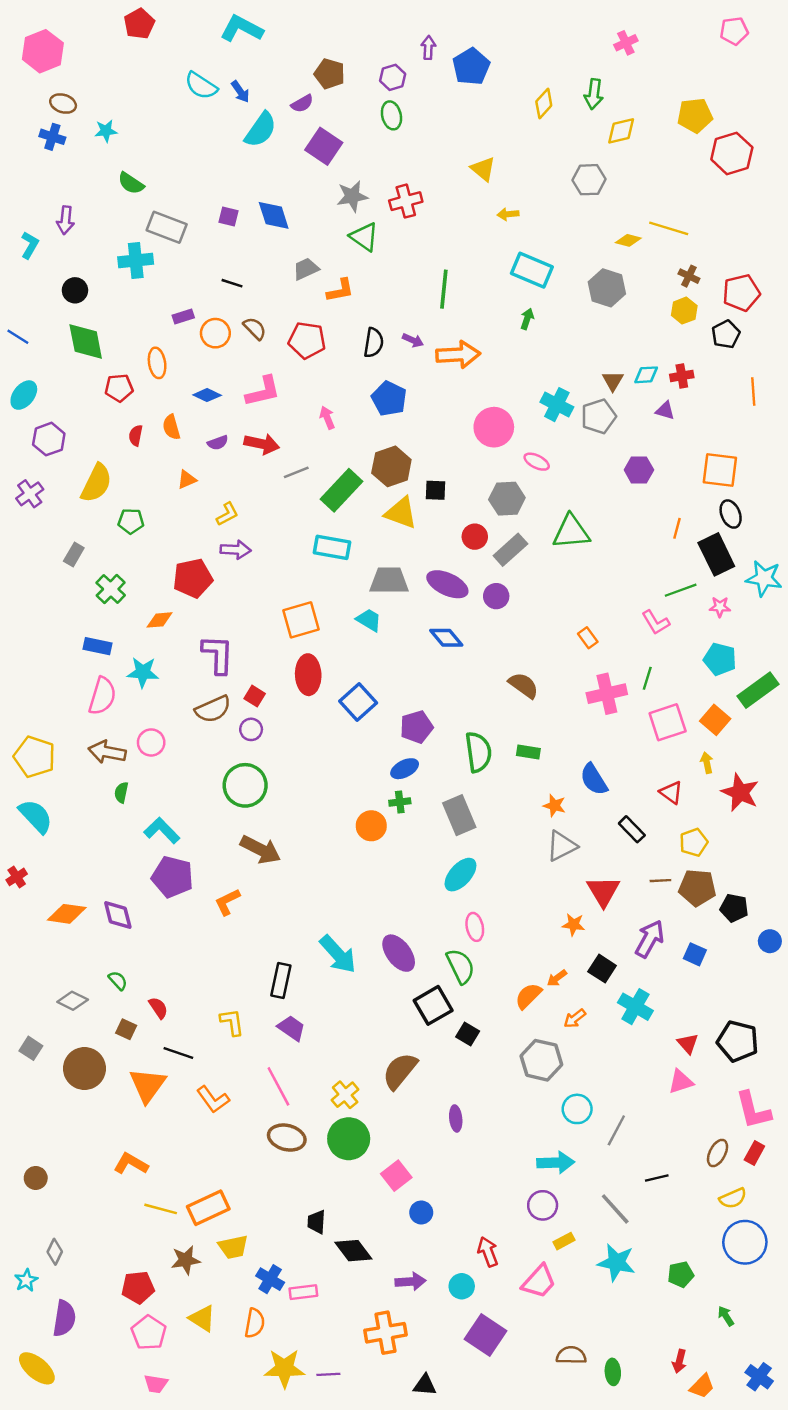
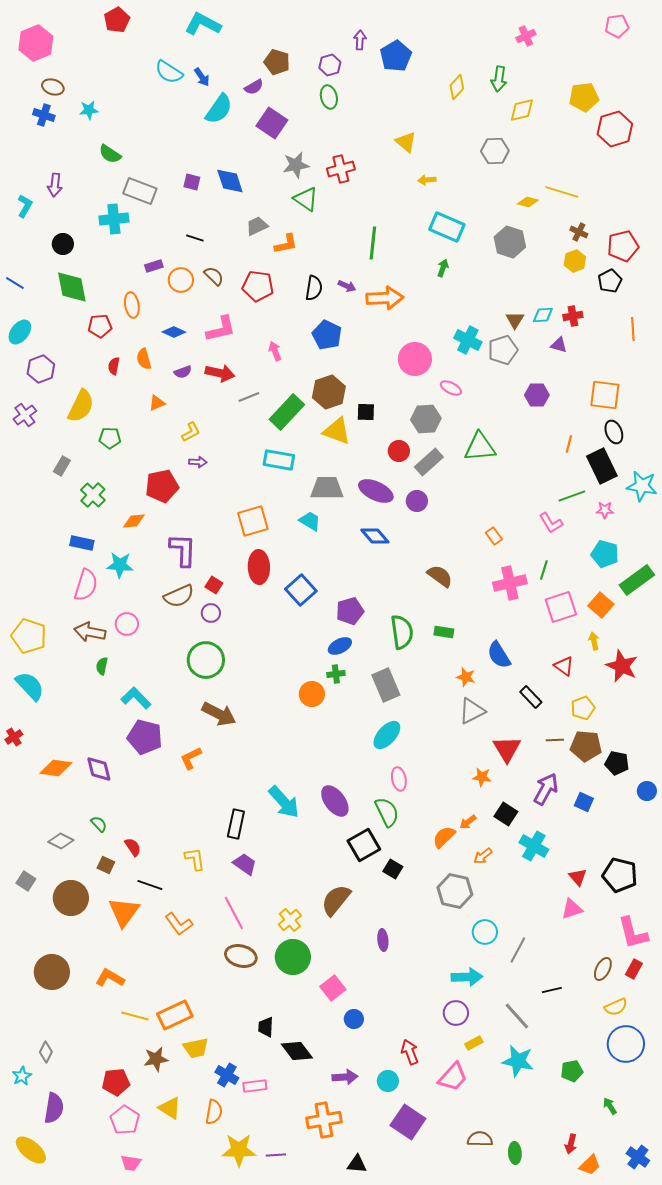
purple arrow: (236, 550) -> (198, 462), size x0.7
brown circle: (36, 1178) -> (52, 972), moved, size x1.8

